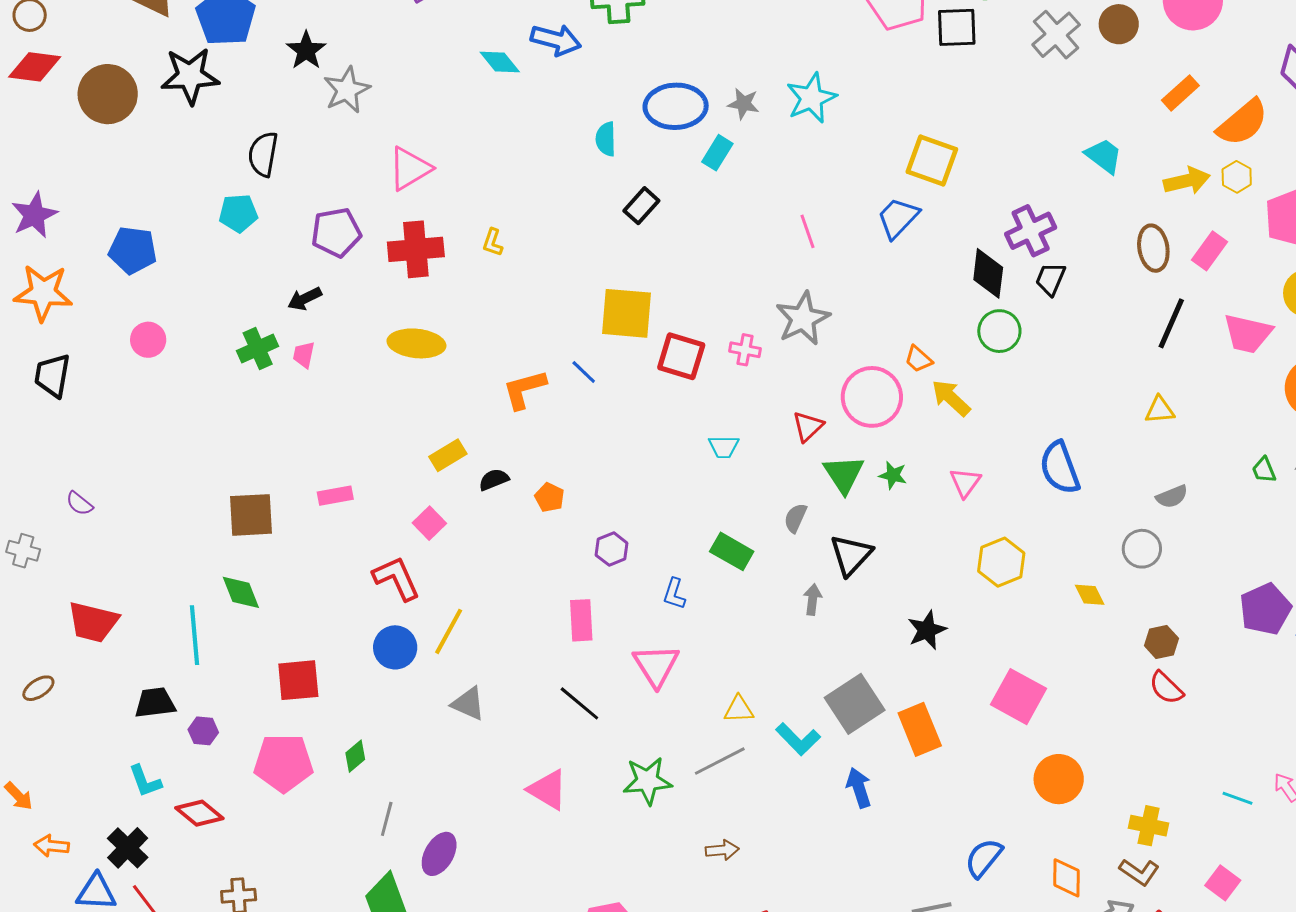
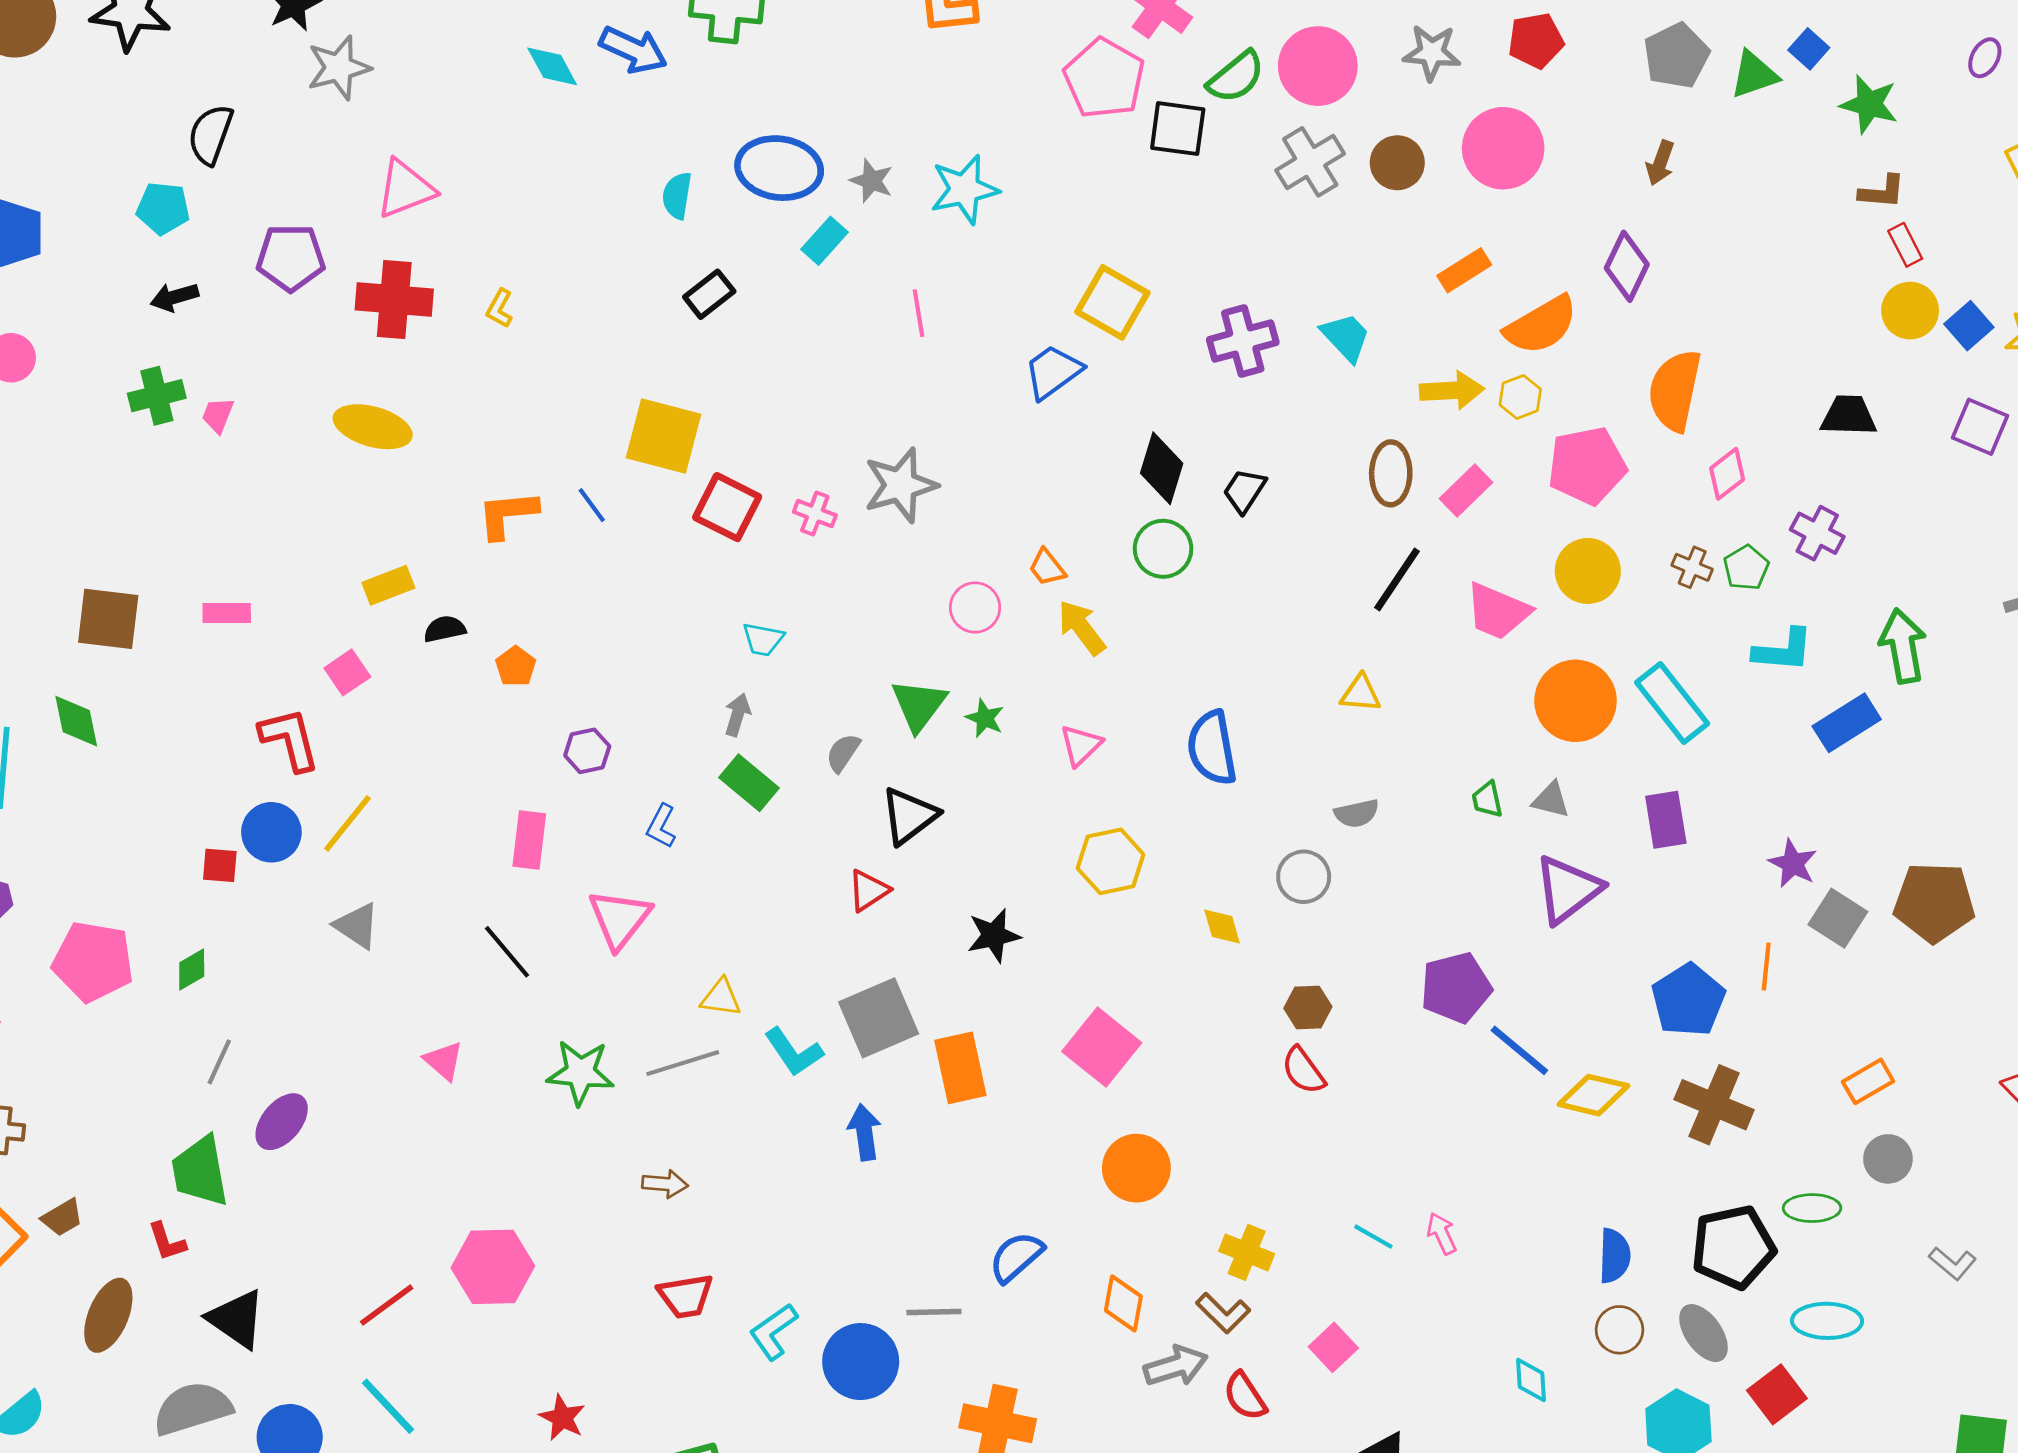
pink line: (807, 231) -> (918, 313), moved
purple cross: (1031, 231) -> (1243, 341), moved
black arrow: (305, 299) -> (174, 297), moved
pink circle: (872, 397) -> (975, 607), size x0.6
red triangle: (808, 426) -> (868, 891), moved
gray arrow: (813, 599) -> (737, 715), moved
red square: (298, 680) -> (220, 865), moved, size x0.6
pink triangle: (548, 790) -> (444, 1061), size x0.7

